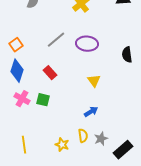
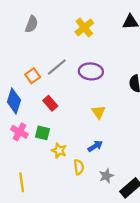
orange square: (16, 45) -> (33, 76), moved
yellow semicircle: (83, 136) -> (79, 167), moved
yellow star: (62, 145) -> (59, 151), moved

